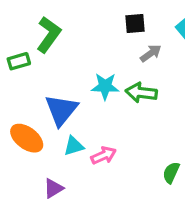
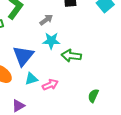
gray arrow: (151, 53) -> (46, 20), moved
green arrow: (141, 93) -> (71, 56), moved

